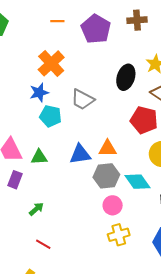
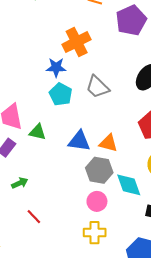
red line: (43, 244) -> (34, 217), moved

